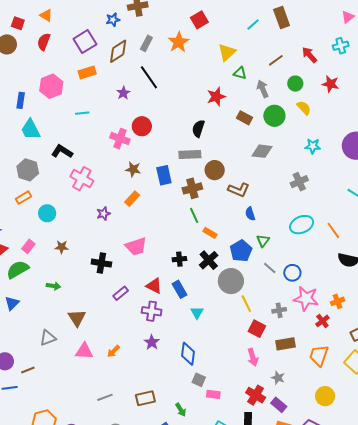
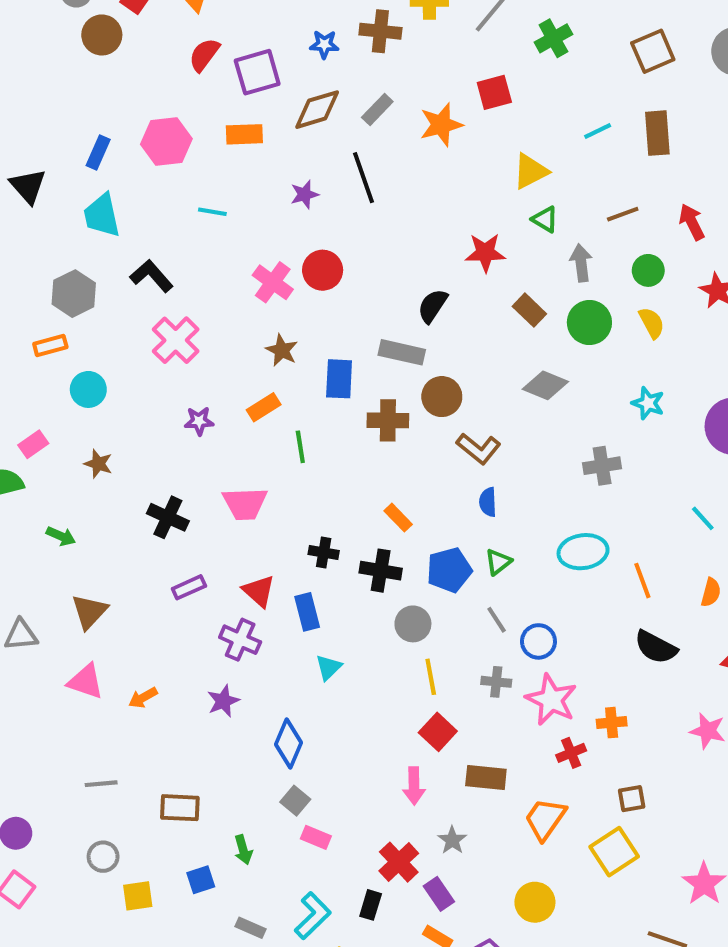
red semicircle: (44, 42) -> (204, 55), moved
green line: (194, 215) -> (300, 447), moved
black cross: (209, 260) -> (381, 571), turned 36
gray circle: (231, 281) -> (413, 624), size x0.7
gray cross: (279, 310) -> (496, 682), moved

